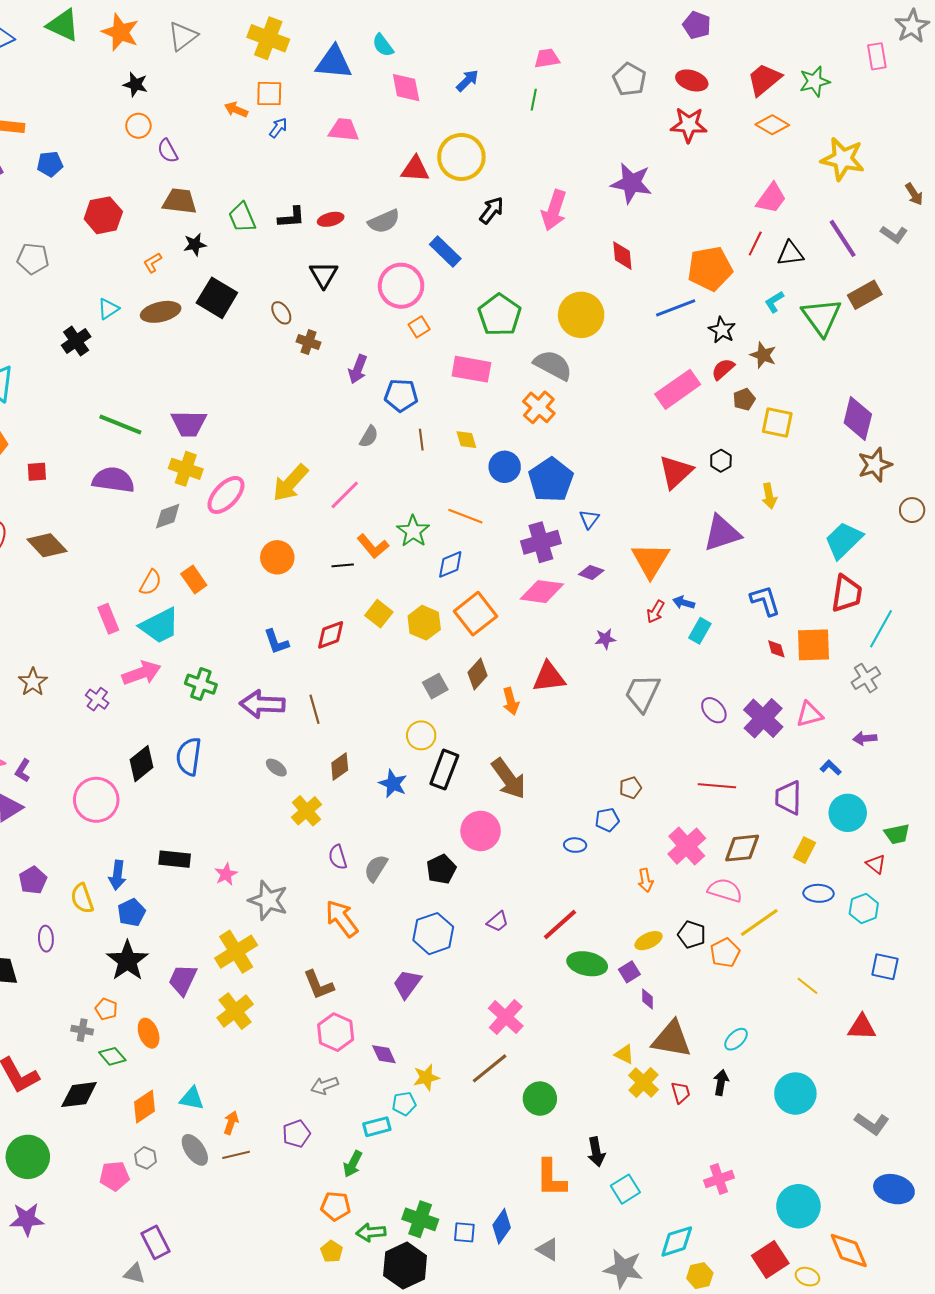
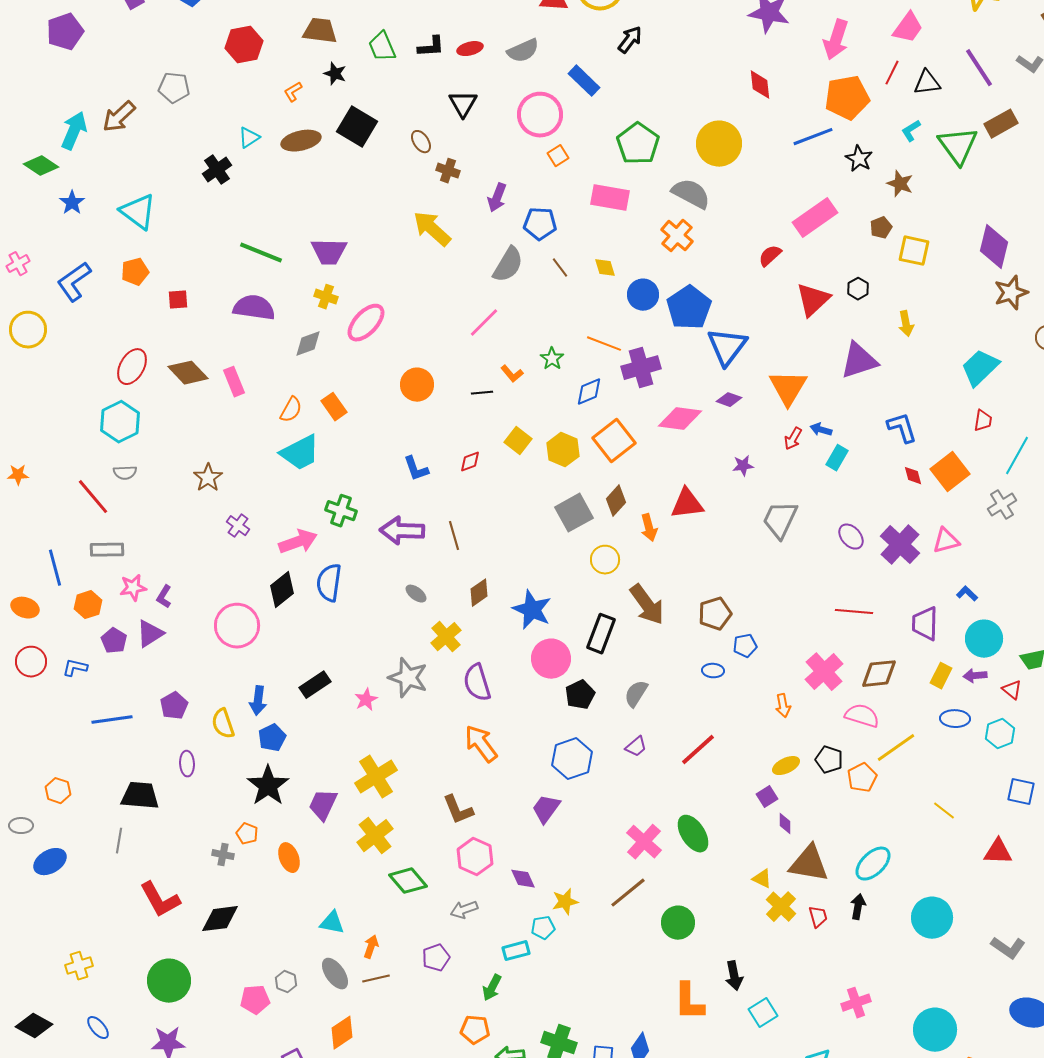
pink arrow: (554, 210) -> (836, 40), moved
black star: (195, 244) -> (335, 74), turned 30
red semicircle: (723, 369) -> (770, 256), moved
gray semicircle: (369, 437) -> (508, 265), size x1.6
brown line: (421, 440) -> (560, 268), turned -30
yellow cross: (186, 469) -> (326, 297), size x0.7
yellow arrow: (290, 483) -> (432, 229), moved, turned 90
blue triangle: (589, 519) -> (727, 347), size x2.0
green star: (413, 531) -> (552, 359), size x0.7
purple cross: (541, 542) -> (641, 368), moved
orange L-shape: (373, 546) -> (512, 374), size x0.7
red trapezoid: (847, 594) -> (983, 421), size x0.6
pink rectangle: (108, 619) -> (234, 382), moved
red diamond: (331, 635) -> (470, 462), size x0.7
orange square: (813, 645) -> (950, 472), turned -36
pink arrow: (141, 673) -> (298, 542), moved
brown star: (33, 682) -> (208, 478), moved
gray square: (435, 686) -> (574, 513), size x1.5
yellow circle: (421, 735) -> (605, 560), moved
purple arrow: (865, 738) -> (975, 676), moved
black rectangle: (444, 770) -> (601, 634), moved
blue star: (393, 784) -> (532, 610), size x1.4
brown pentagon: (630, 788) -> (715, 614), moved, size x1.5
pink circle: (481, 831) -> (551, 659), moved
purple semicircle: (338, 857) -> (477, 683), size x1.5
black rectangle: (175, 859) -> (315, 685), turned -40
gray semicircle: (376, 868) -> (636, 694), moved
gray star: (268, 900) -> (408, 678), moved
green ellipse: (587, 964) -> (693, 834), moved, turned 45
cyan ellipse: (736, 1039) -> (873, 864), size x1.5
green diamond: (112, 1056) -> (408, 881), moved, size x1.4
orange diamond: (145, 1107) -> (342, 1033), moved

